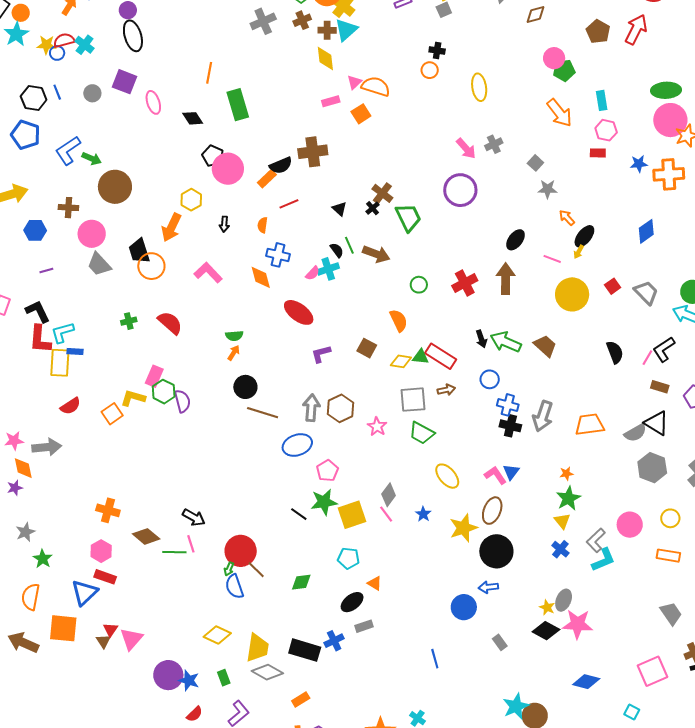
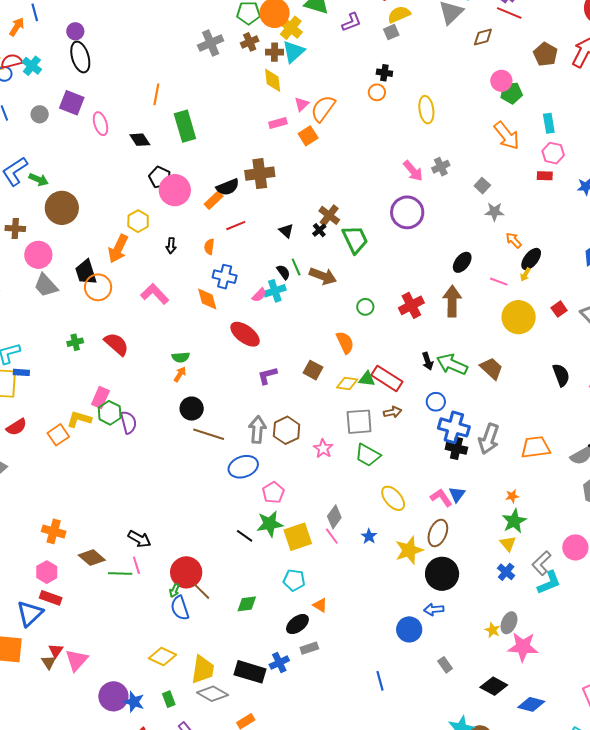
orange semicircle: (376, 87) -> (323, 109), turned -72
blue cross: (508, 405) -> (454, 427), size x1.4
black diamond: (546, 631) -> (494, 686), moved

